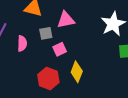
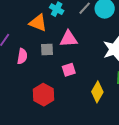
pink square: (60, 49) -> (69, 70), moved
yellow diamond: (77, 72) -> (97, 92), moved

